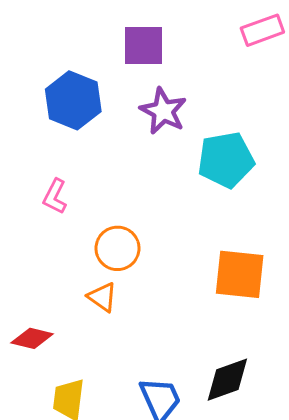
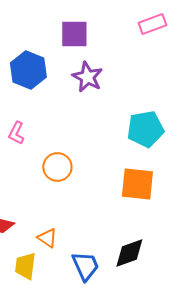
cyan pentagon: (226, 160) -> (145, 129), moved
orange triangle: (102, 297) -> (47, 238), moved

